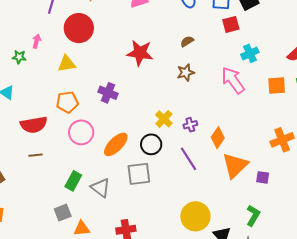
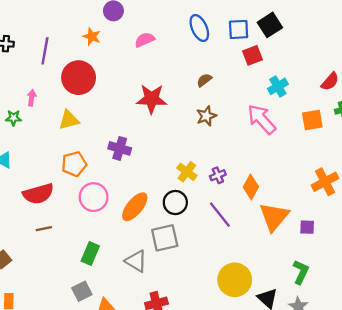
gray triangle: (101, 188) -> (136, 261), moved

